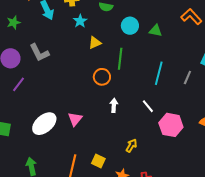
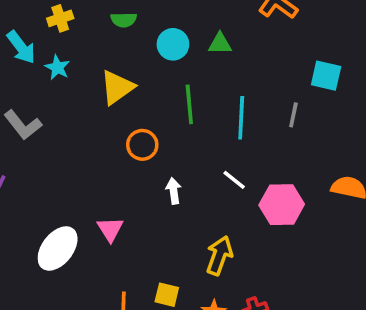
cyan star: (80, 21) -> (57, 67), moved
yellow triangle: (95, 43) -> (117, 87), size x1.5
green line: (120, 59) -> (189, 104), moved
yellow arrow: (131, 146) -> (219, 255), size x1.5

